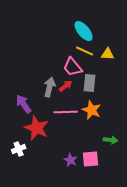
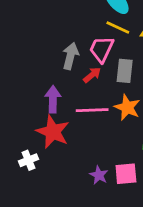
pink trapezoid: (73, 67) -> (102, 49), turned 65
gray arrow: (50, 87) -> (70, 56), moved
purple arrow: (24, 104) -> (53, 99), moved, turned 36

